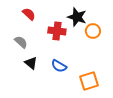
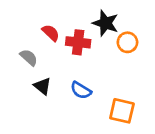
red semicircle: (29, 14) -> (51, 33), moved
orange square: (89, 81) -> (122, 111), turned 30

